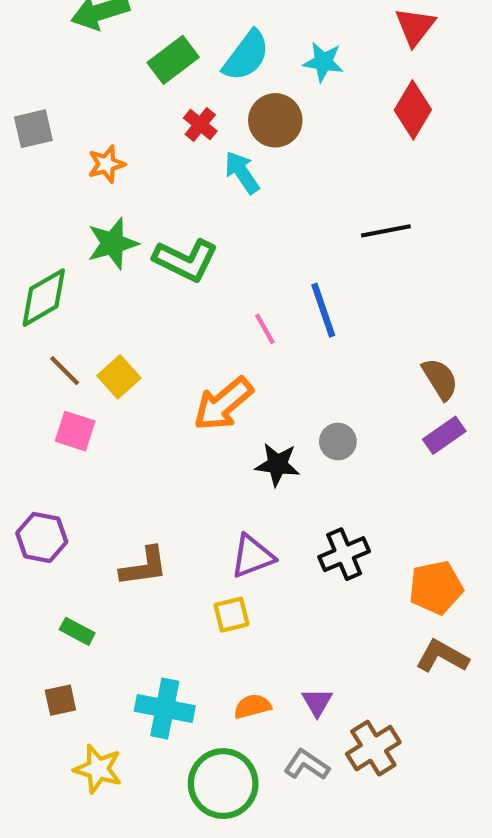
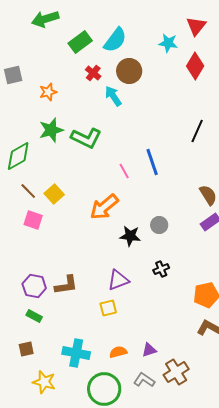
cyan star: (323, 62) -> (168, 43), moved
black line: (386, 231) -> (197, 131), moved, turned -55
purple hexagon: (42, 537) -> (34, 286), moved
black cross: (344, 554) -> (161, 269), moved, size x0.7
purple triangle: (317, 702) -> (149, 350), turned 42

